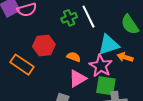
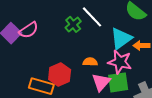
red hexagon: (44, 46) -> (60, 75), moved
green square: (106, 86) -> (118, 82), moved

